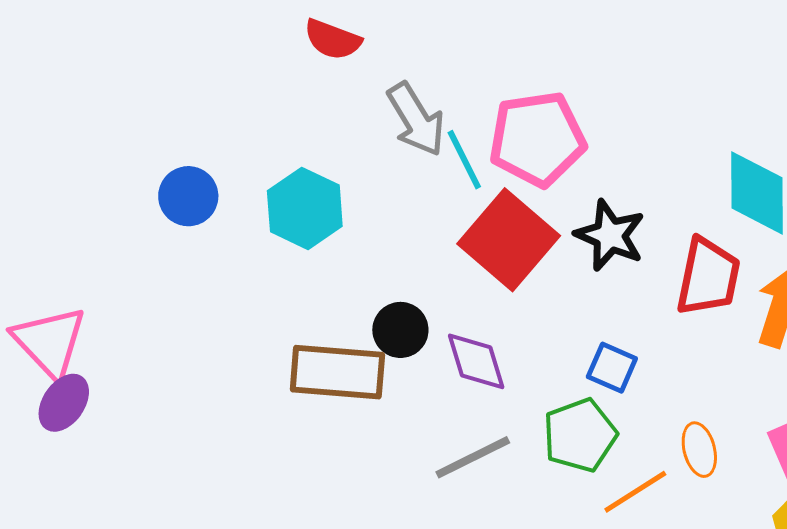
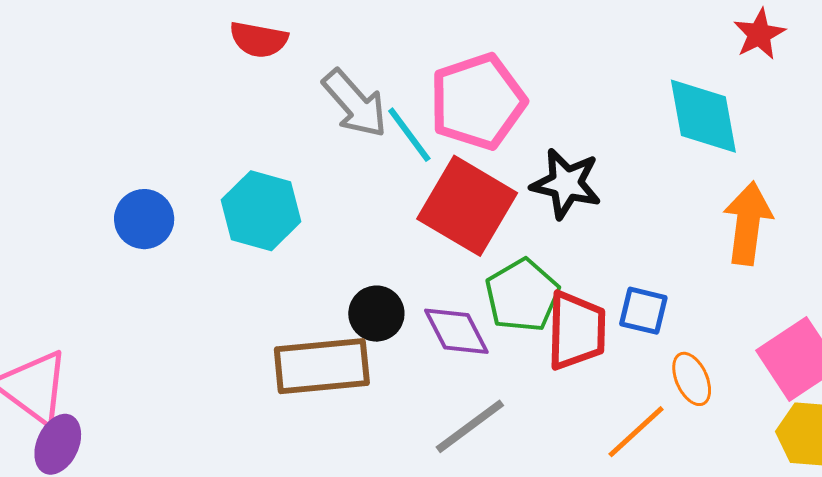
red trapezoid: (708, 277) -> (576, 331), moved
blue square: (612, 368) -> (643, 311), moved
green pentagon: (580, 435) -> (522, 295), moved

